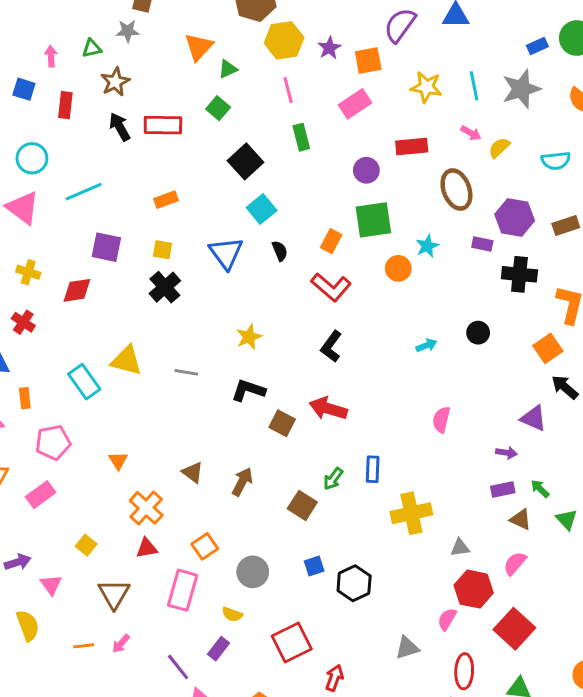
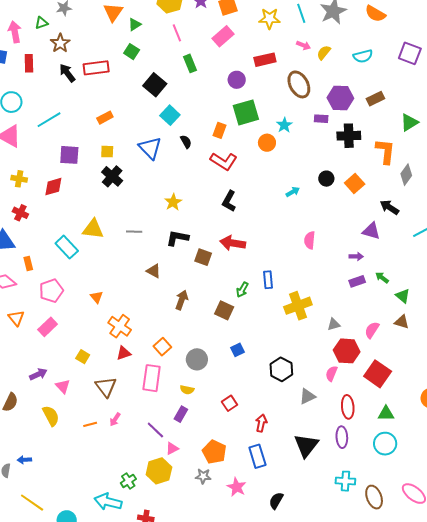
pink arrow: (51, 56) -> (15, 32), size x1.5
orange square: (548, 348) -> (355, 184), moved
brown triangle: (193, 472) -> (154, 271), moved
brown triangle: (521, 519) -> (402, 322), moved
black hexagon: (354, 583) -> (281, 369), moved
red square: (292, 642) -> (230, 403), size x0.6

